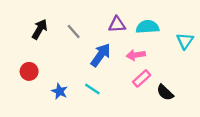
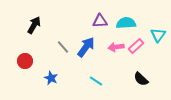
gray line: (74, 32) -> (63, 47), moved
pink rectangle: (142, 78) -> (136, 46), moved
cyan line: (92, 89) -> (96, 81), moved

